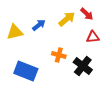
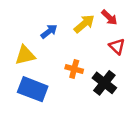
yellow triangle: (15, 32) -> (25, 55), moved
red triangle: (93, 37) -> (117, 46), turned 48

